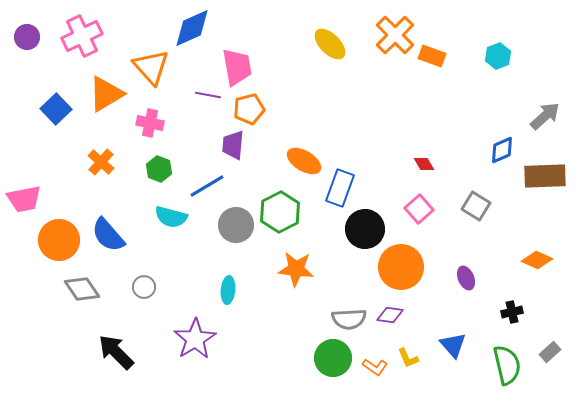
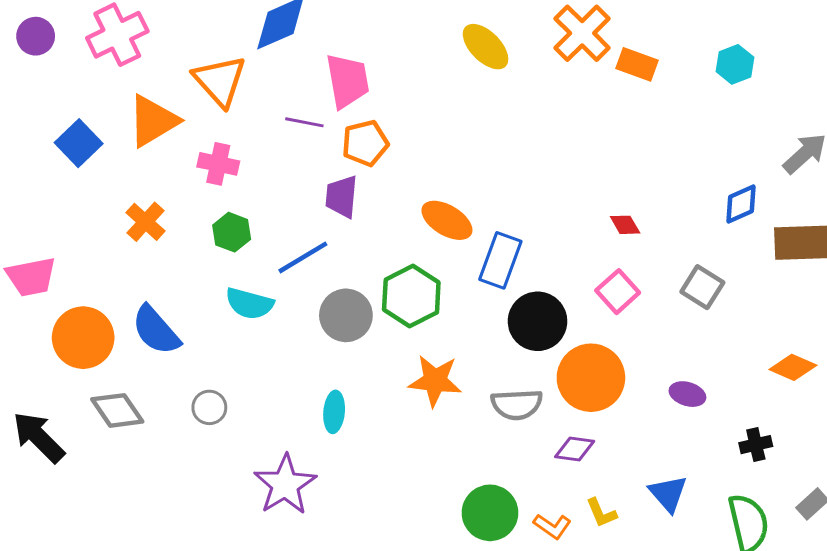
purple ellipse: (466, 278) -> (687, 394), turned -50
gray semicircle: (349, 319) -> (517, 404), moved
black arrow: (116, 352) -> (39, 437), moved

